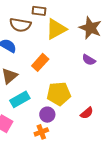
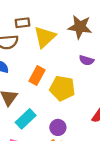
yellow pentagon: (59, 94) -> (62, 88), moved, turned 30

